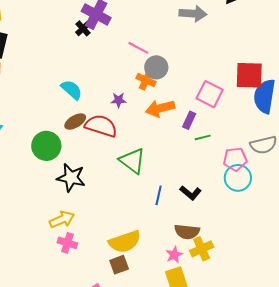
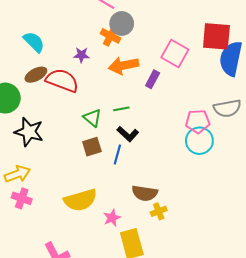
green line: (203, 137) -> (121, 109), moved
green triangle: (132, 161) -> (92, 118), size x0.7
black L-shape: (191, 193) -> (128, 134), moved
yellow cross: (202, 249) -> (159, 211), size x0.7
pink star: (174, 255) -> (112, 218), moved
brown square: (119, 265) -> (92, 147), moved

